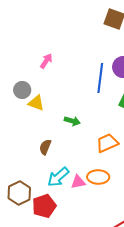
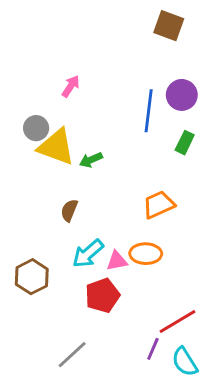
yellow triangle: (36, 103) -> (56, 147), size x1.6
green arrow: (72, 121) -> (91, 160), moved, turned 140
red pentagon: (44, 206) -> (102, 295), moved

